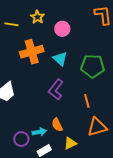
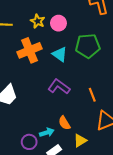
yellow star: (37, 17) -> (38, 21), moved
green pentagon: (92, 66) -> (88, 46), moved
purple L-shape: (56, 89) -> (59, 87), turned 95

